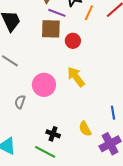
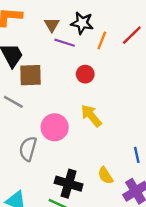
brown square: (51, 29) -> (30, 75), moved
gray semicircle: (20, 102) -> (28, 149), size x1.5
black cross: (53, 134) -> (69, 184), size x1.6

